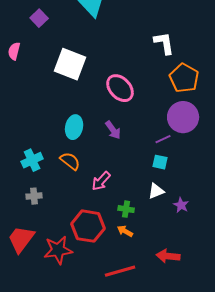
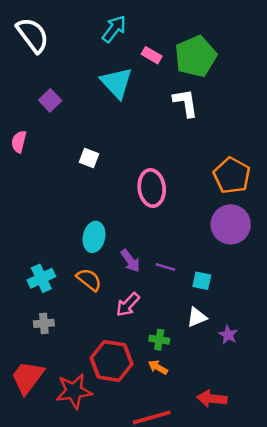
white L-shape: (164, 43) -> (186, 103), moved
white square: (70, 64) -> (89, 158), size x0.5
pink ellipse: (120, 88) -> (152, 188), turned 36
purple arrow: (113, 130) -> (130, 261), moved
purple line: (163, 139) -> (165, 267), moved, turned 42

